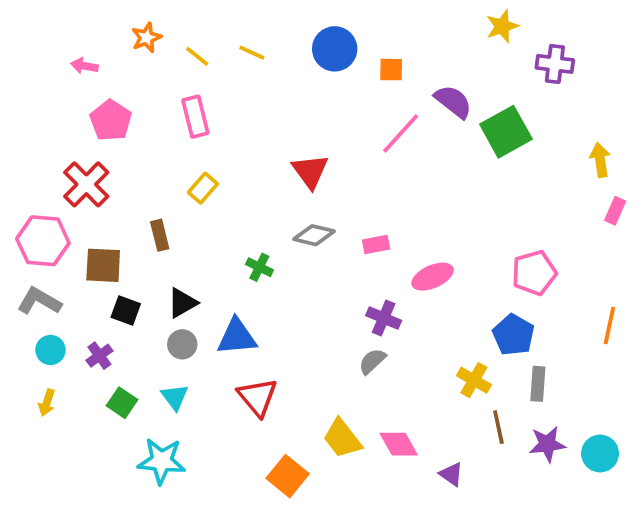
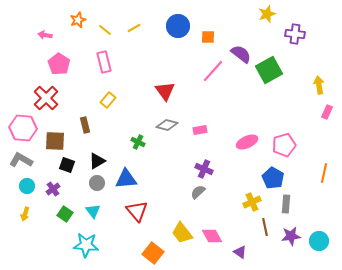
yellow line: (252, 53) -> (134, 28), turned -56
pink ellipse: (433, 277) -> (247, 142), moved
yellow cross: (474, 380) -> (252, 202), turned 36

